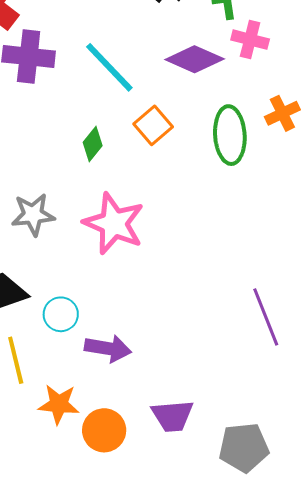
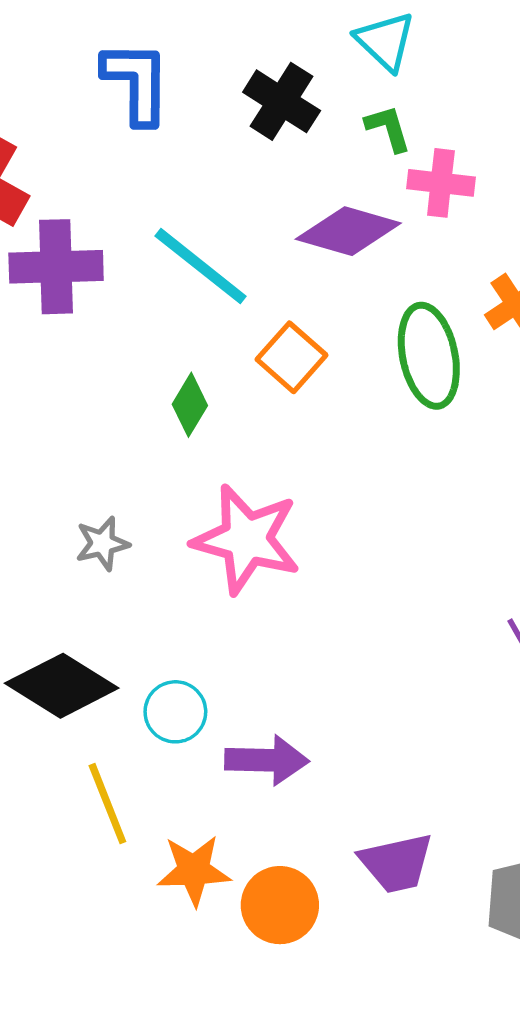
gray star: (33, 215) -> (102, 543), size x0.7

